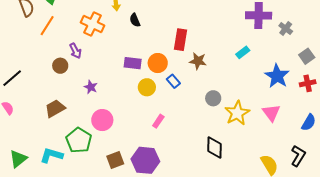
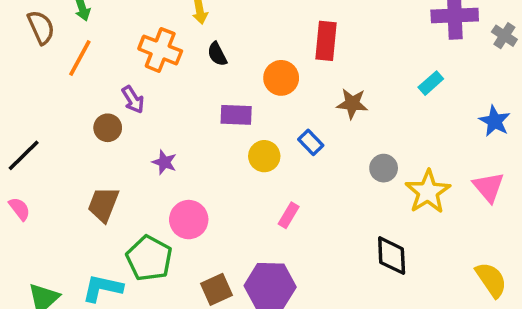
black semicircle: (135, 20) -> (217, 54), moved
red rectangle: (181, 40) -> (326, 41), moved
orange circle: (158, 63) -> (281, 78), moved
blue star: (277, 76) -> (495, 121), size x0.7
brown trapezoid: (55, 108) -> (103, 204), turned -35

